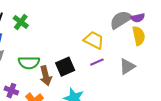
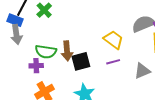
brown arrow: (46, 76) -> (67, 51), moved
purple cross: (11, 91) -> (36, 66), moved, turned -32

